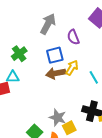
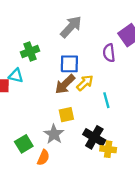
purple semicircle: (73, 37) -> (109, 53), moved
brown arrow: (56, 73) -> (65, 84), turned -48
yellow square: (69, 128) -> (66, 115), moved

